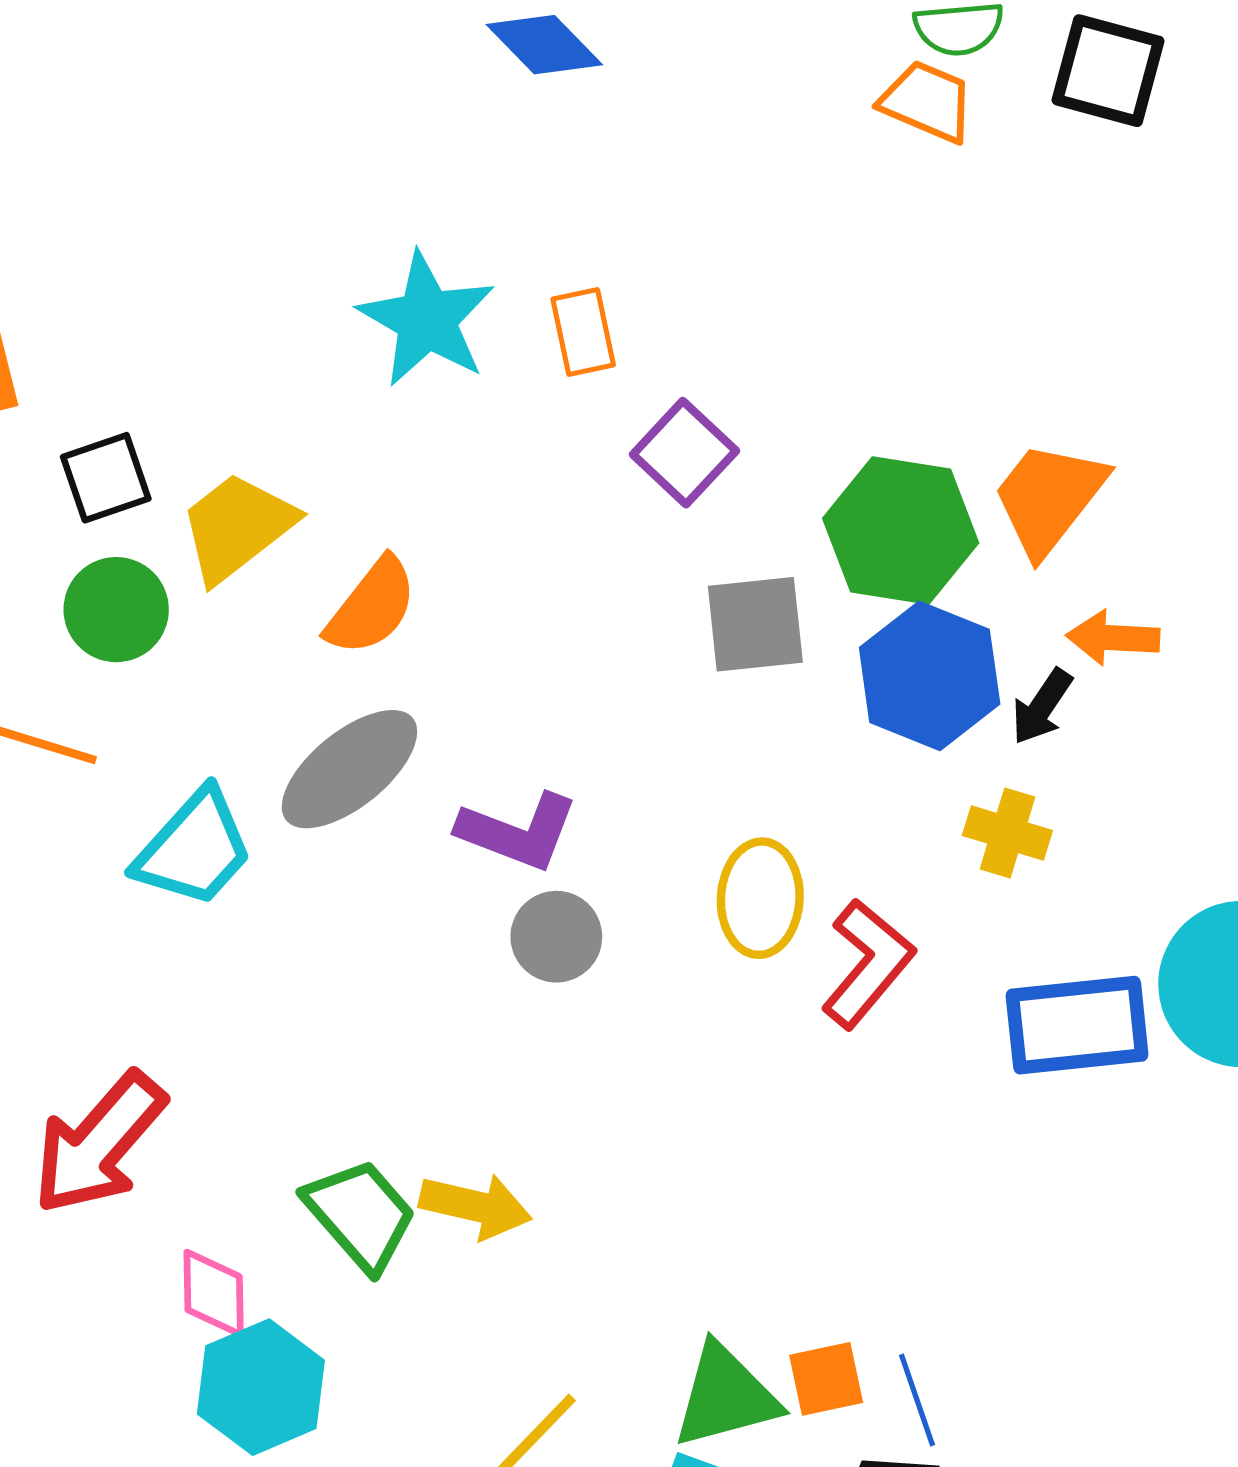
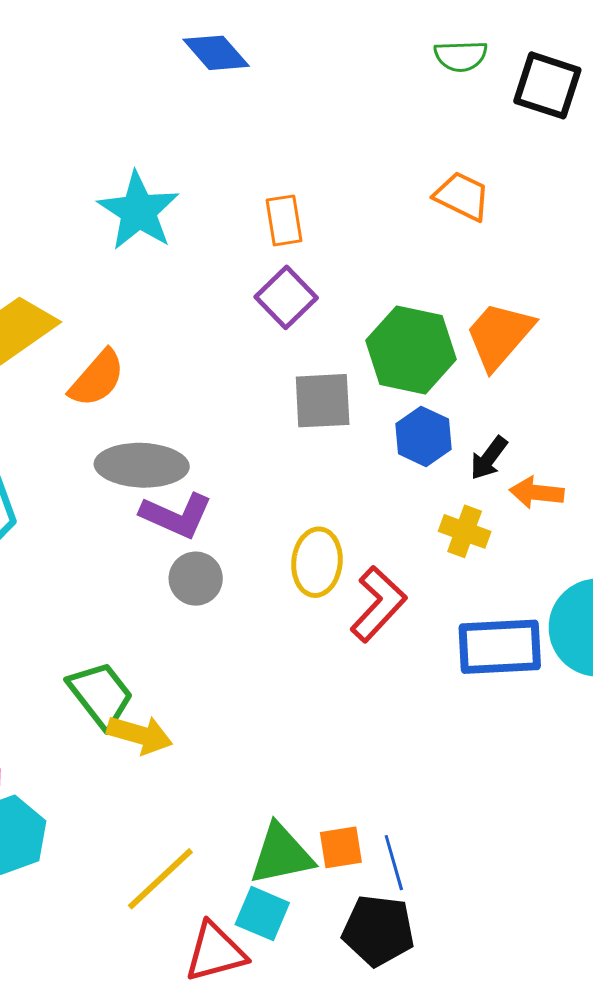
orange trapezoid: (927, 102) -> (462, 196), moved
orange rectangle: (583, 332) -> (284, 220), moved
orange arrow: (1113, 638) -> (537, 493), moved
blue hexagon: (930, 676) -> (424, 436), size x0.7
gray ellipse: (349, 769) -> (142, 465), moved, turned 38
green trapezoid: (360, 1215) -> (101, 695), moved

